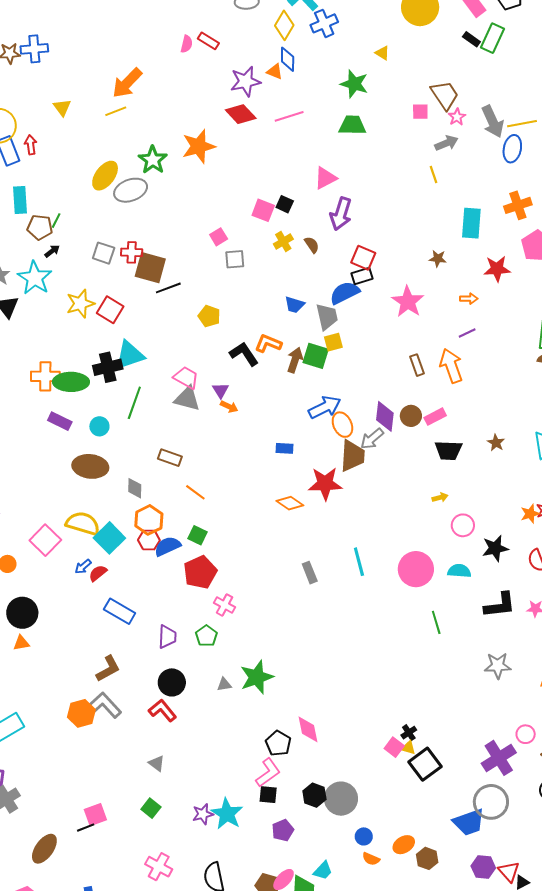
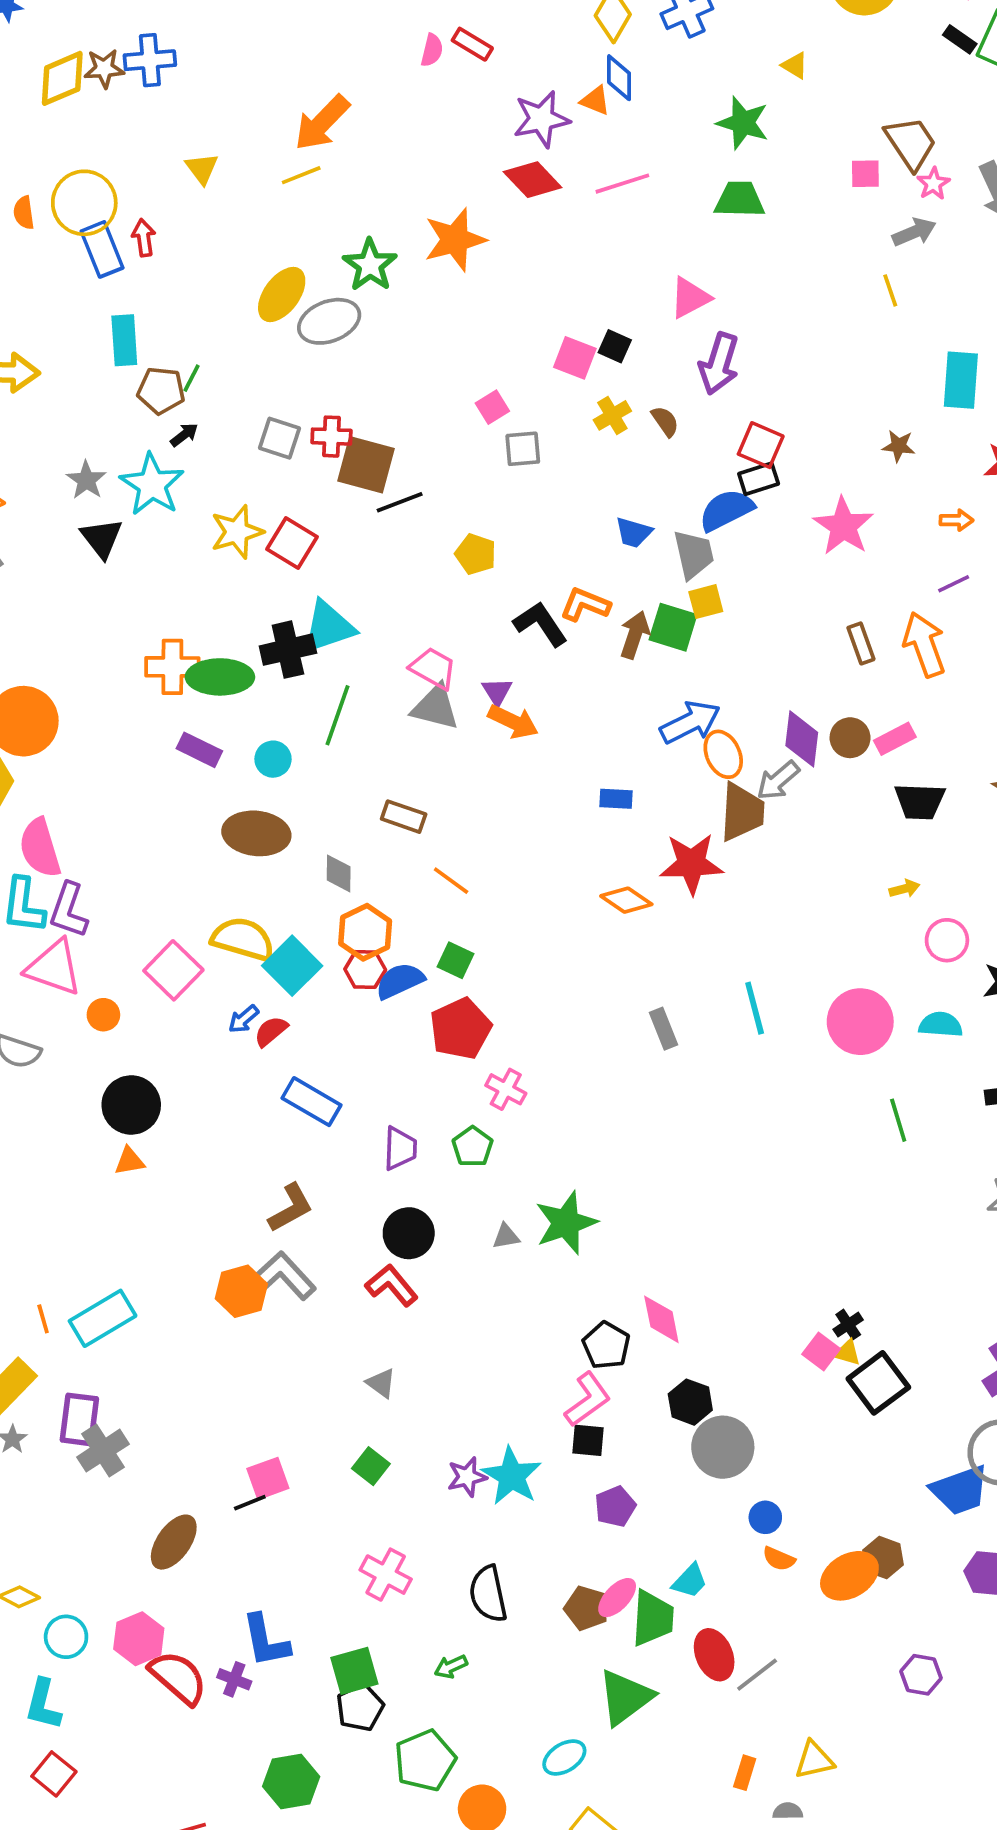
orange arrow: (229, 407) -> (513, 722), size x1.5
black hexagon: (314, 795) -> (690, 1402), moved
orange ellipse: (404, 845) -> (849, 1576), moved, size x1.4

